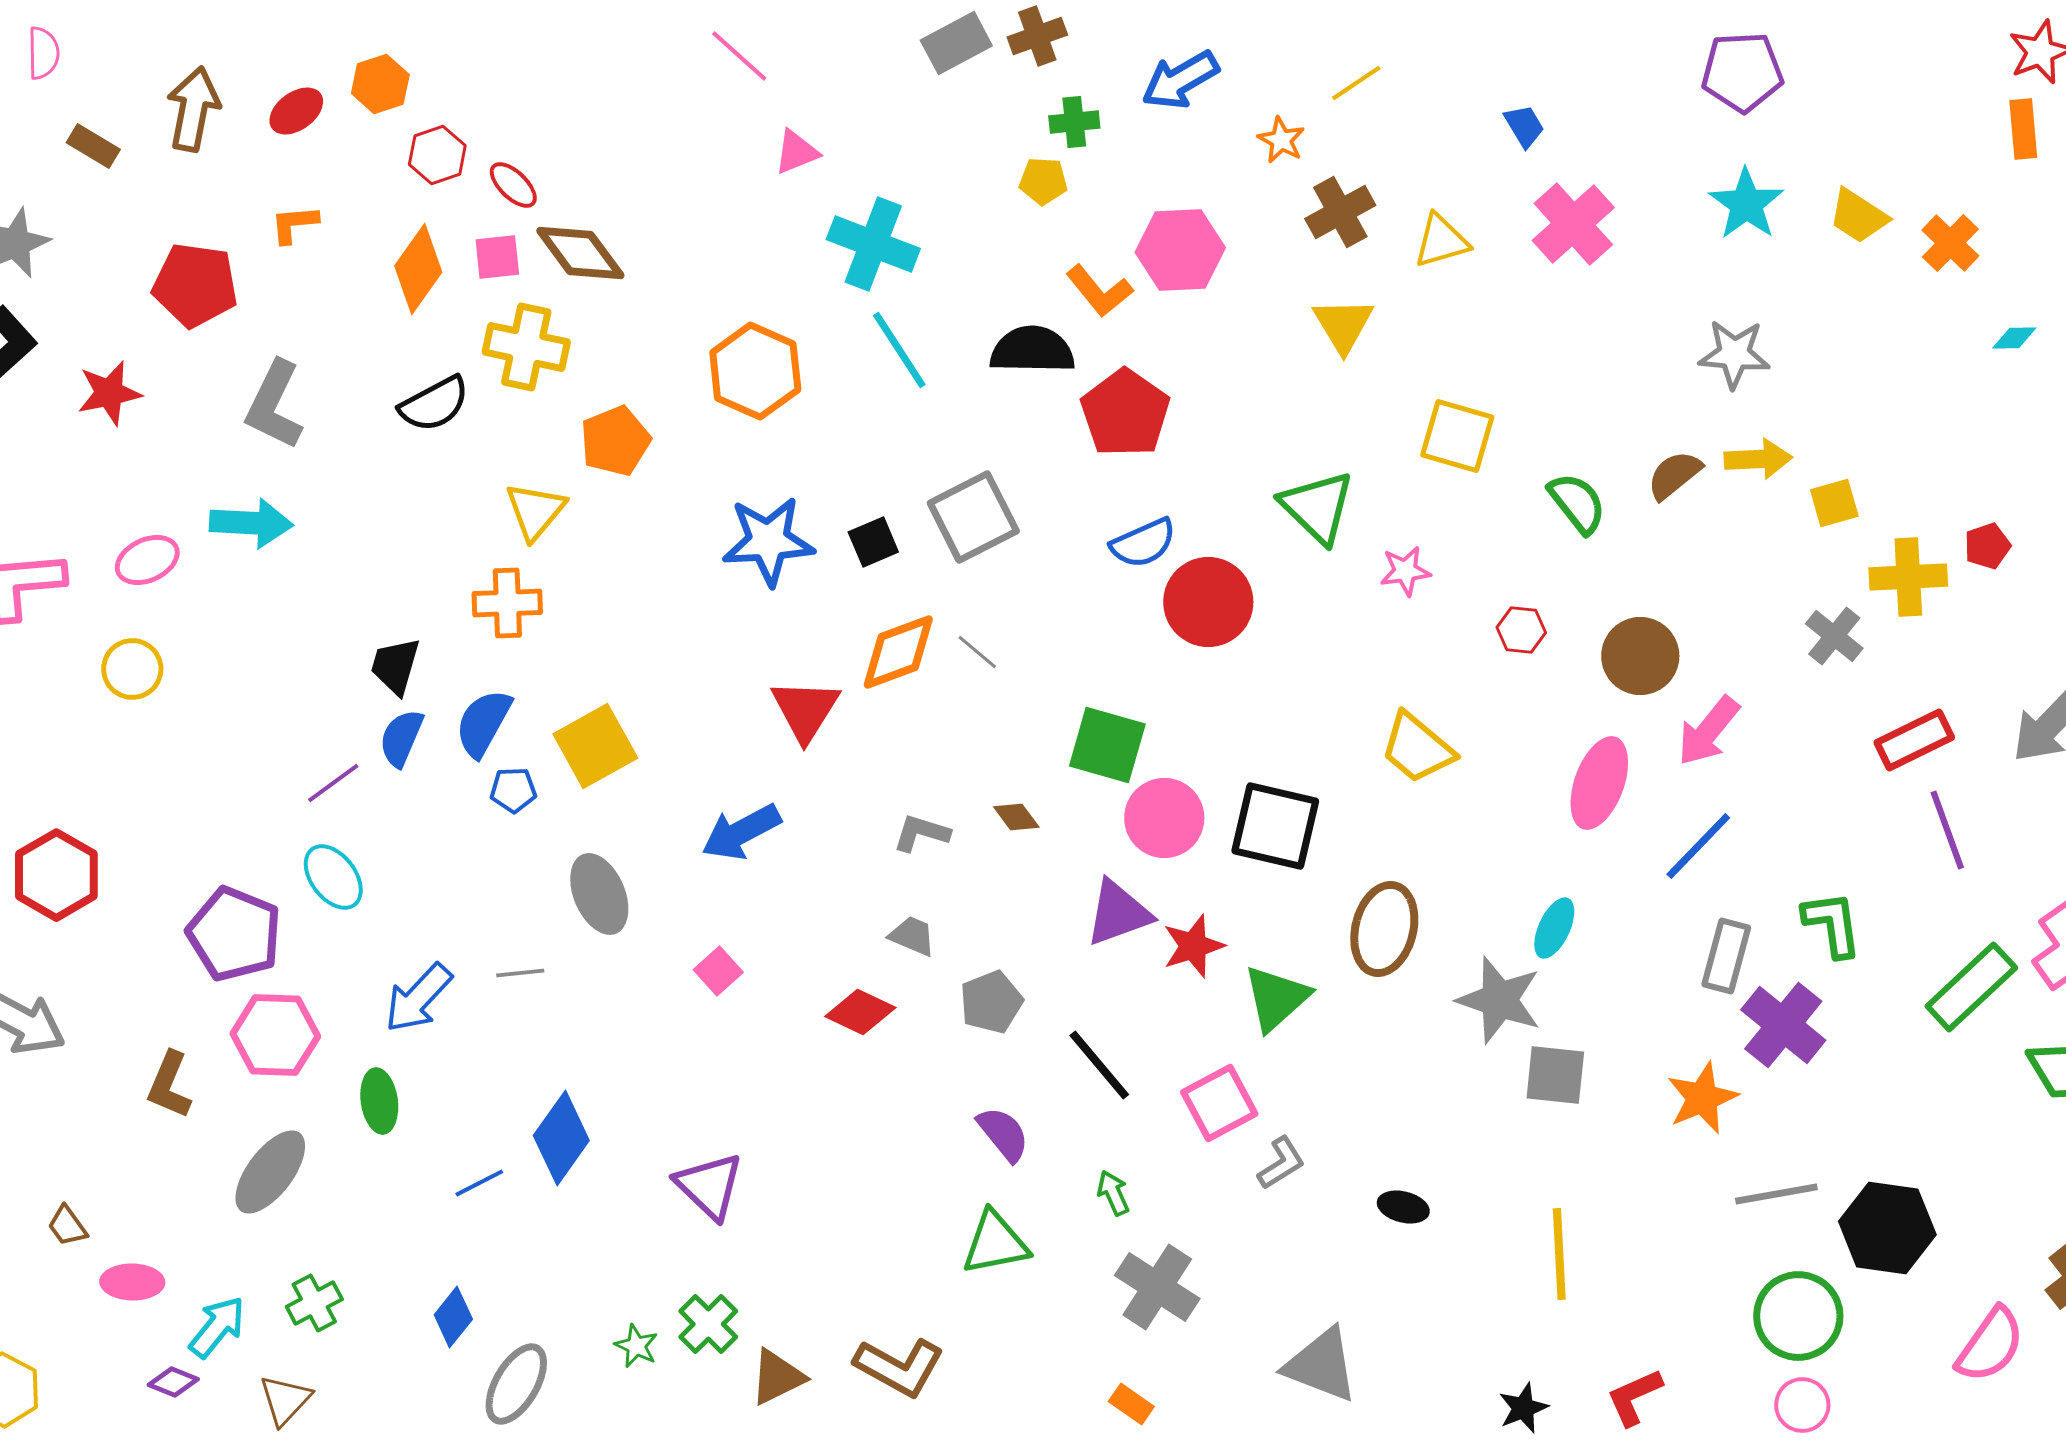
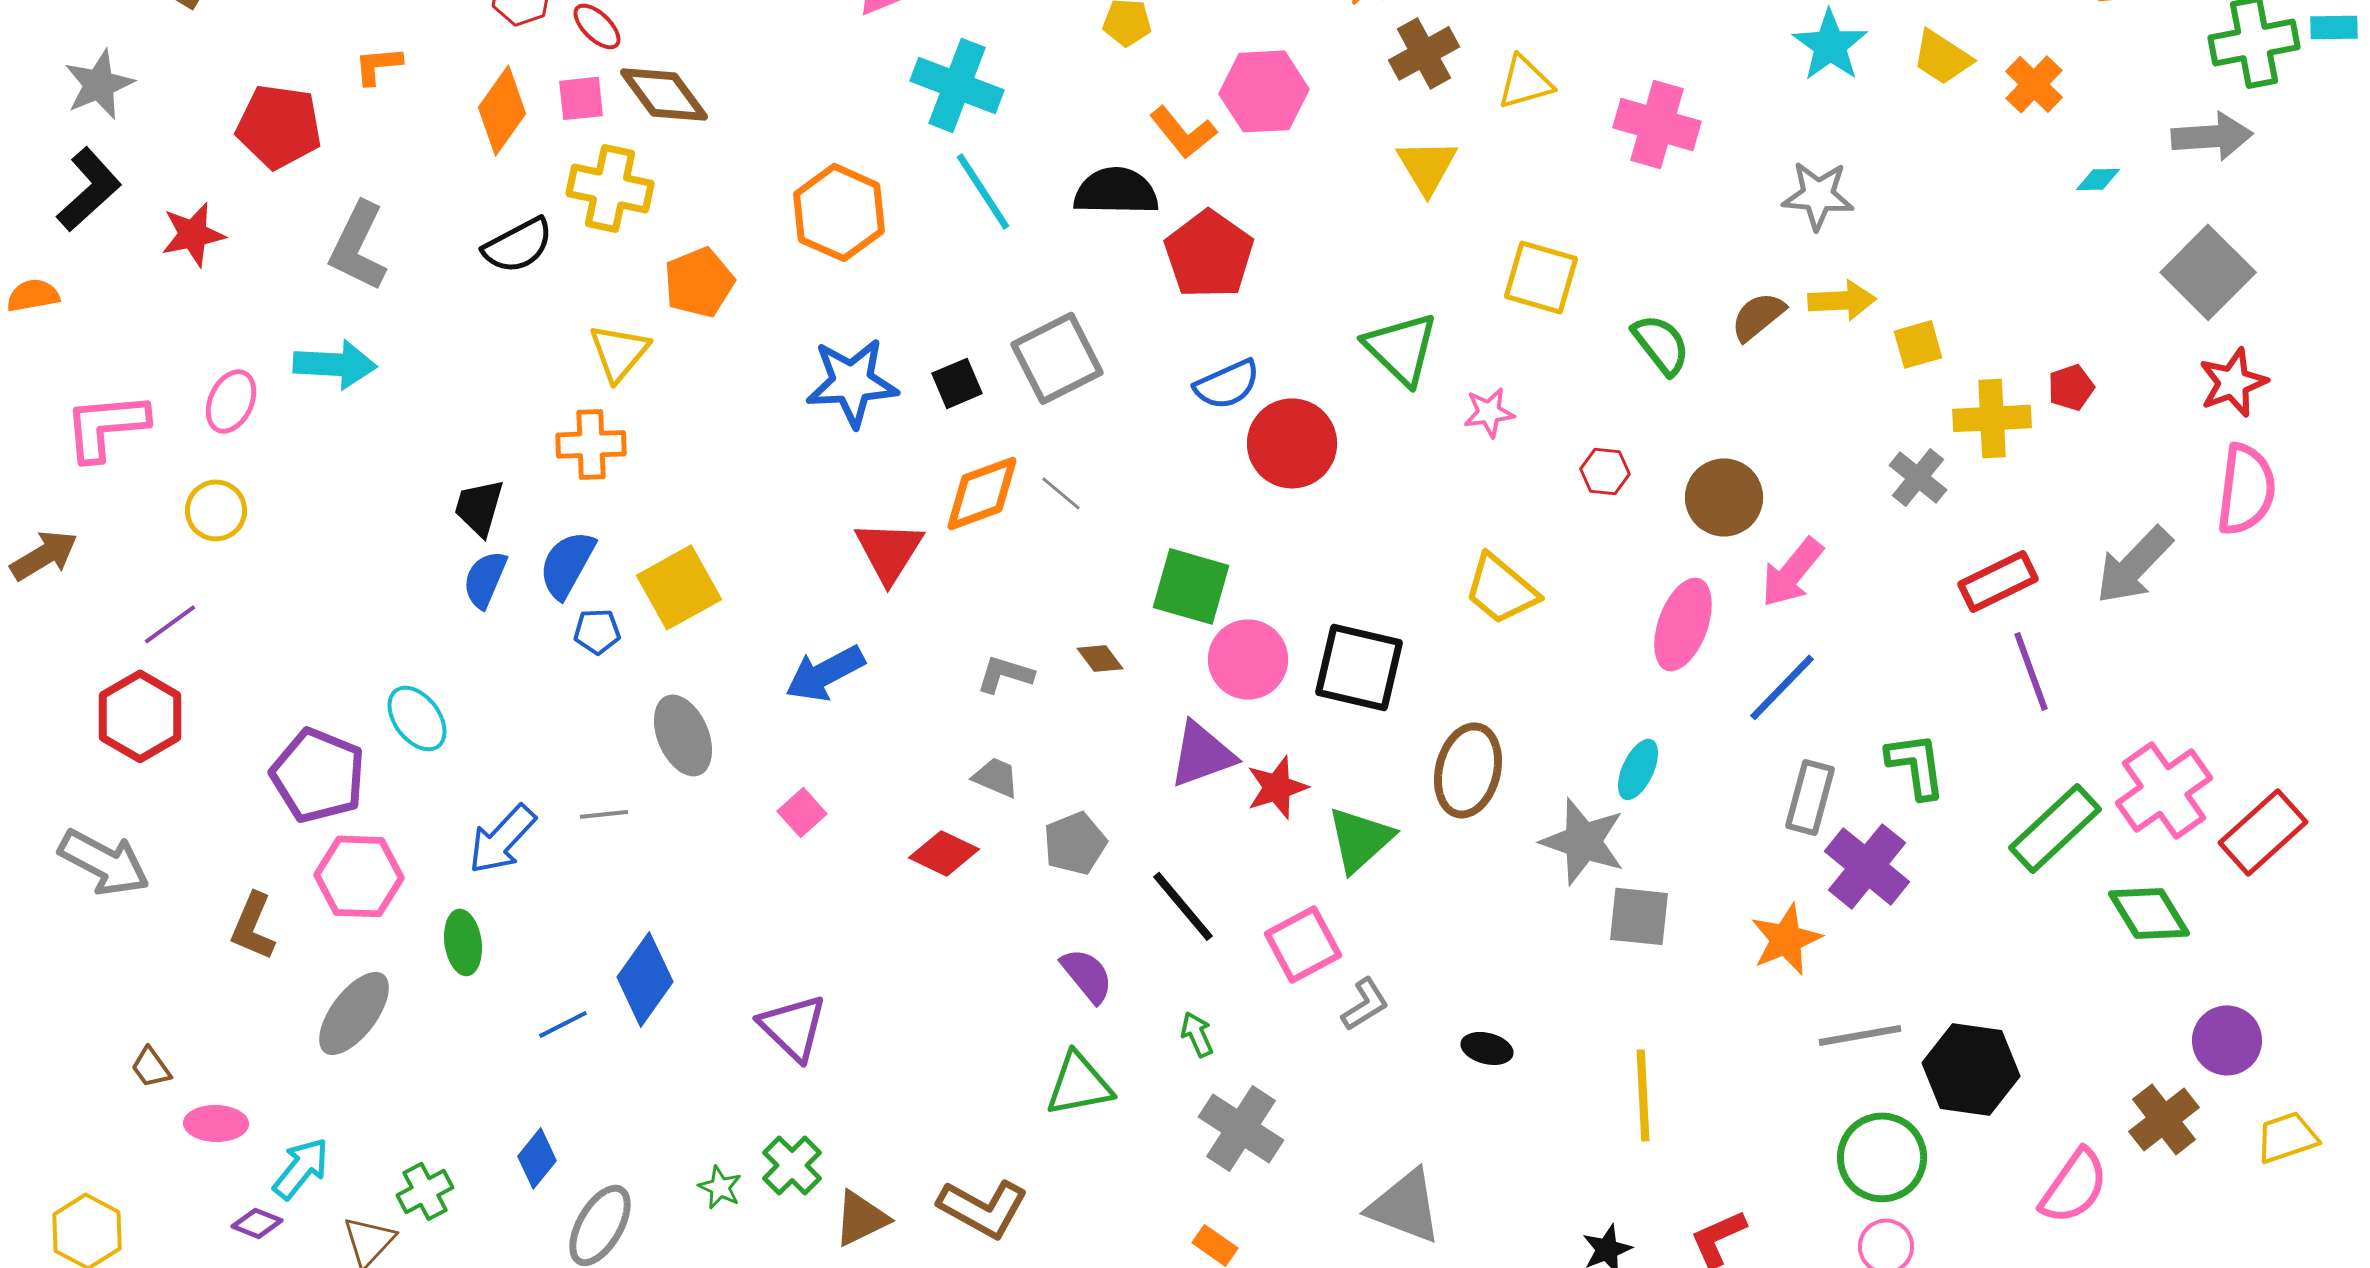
pink cross: (1573, 224) -> (1657, 124), moved, turned -32
pink ellipse: (147, 560) -> (231, 401), turned -40
purple line: (333, 783) -> (170, 624), moved
green cross: (314, 1303) -> (425, 1191), moved

